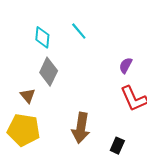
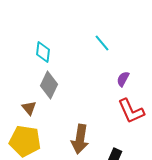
cyan line: (79, 31) -> (102, 43), moved

